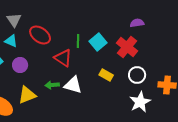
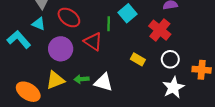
cyan square: (98, 42) -> (127, 13), moved
purple circle: (20, 65) -> (61, 49), moved, size x1.5
green arrow: (52, 85) -> (81, 79), moved
white triangle: (73, 85) -> (103, 82), moved

